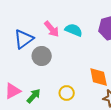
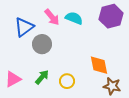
green arrow: (34, 96) -> (42, 77), moved

